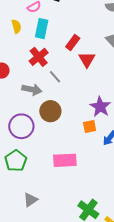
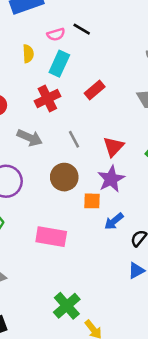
red triangle: (87, 60) -> (113, 147), moved
gray line: (55, 77) -> (74, 139), moved
brown circle: (50, 111) -> (64, 177), moved

